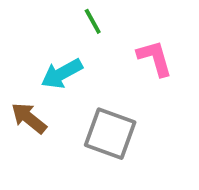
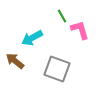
green line: (93, 21) -> (62, 16), moved

